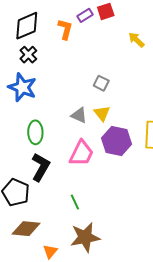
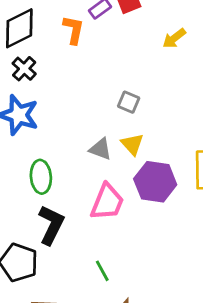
yellow arrow: (136, 40) -> (174, 38), turned -78

